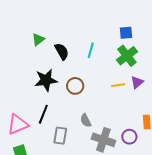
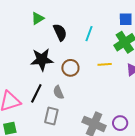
yellow line: (118, 85) -> (105, 64), moved
gray semicircle: (86, 121) -> (58, 92), moved

